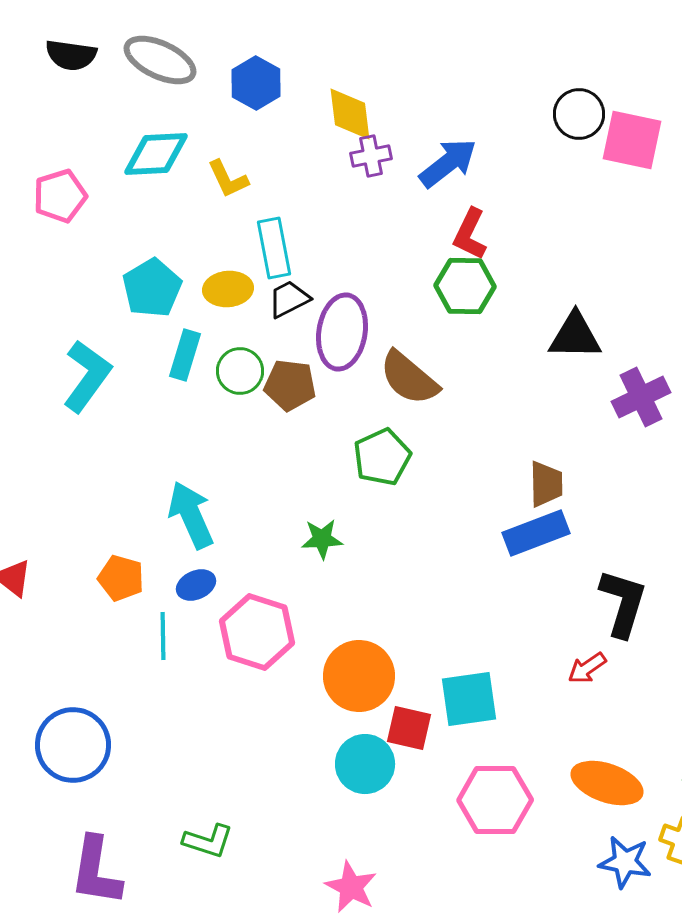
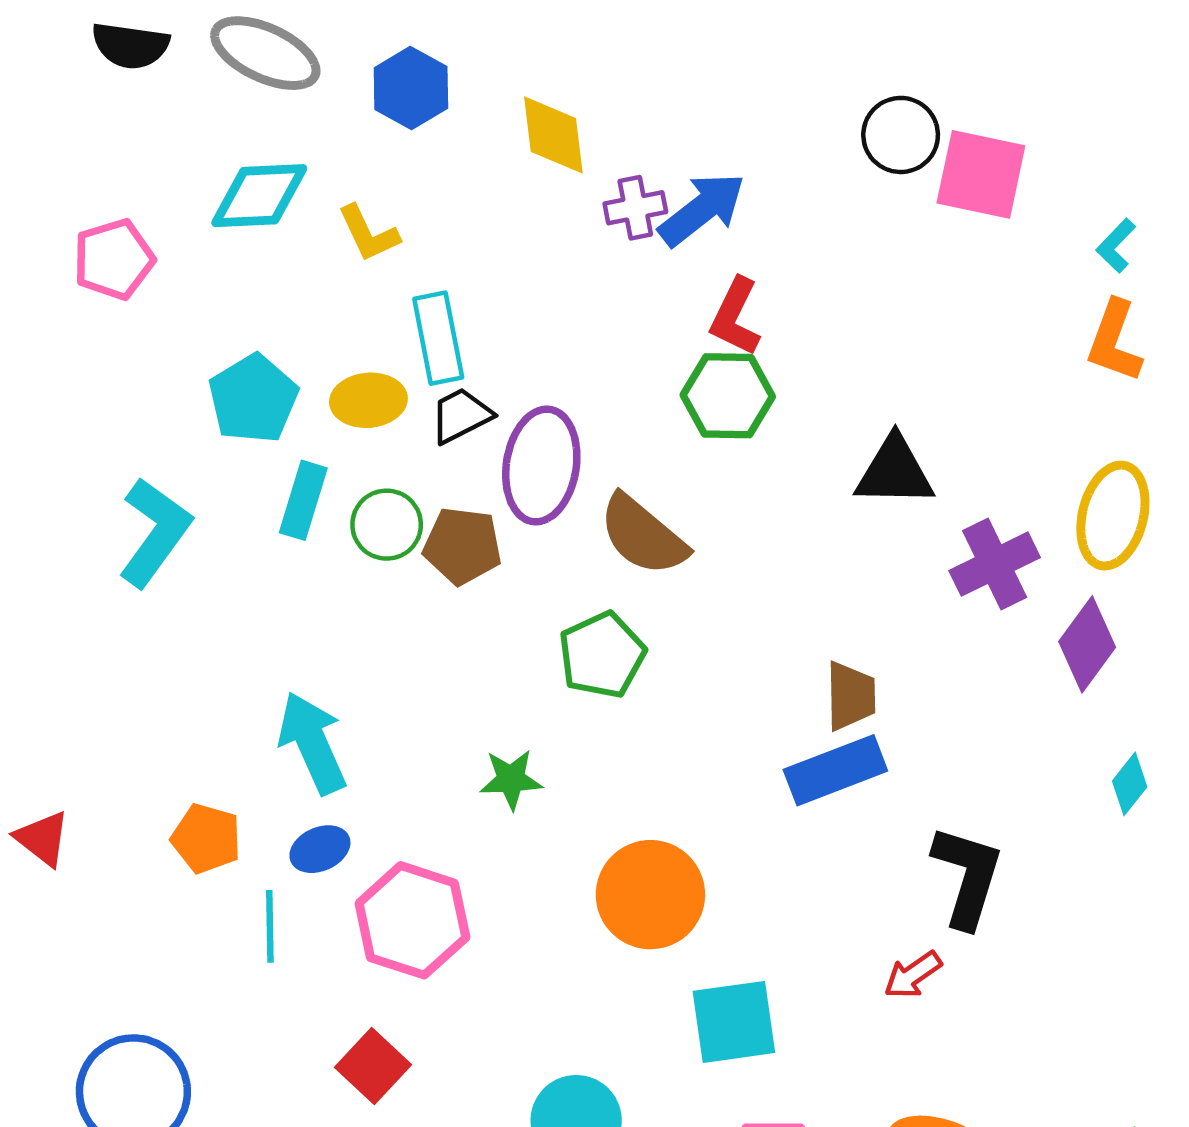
purple cross: (371, 156) -> (635, 208), moved
orange circle: (359, 676) -> (650, 895), moved
red square: (409, 728) -> (373, 1066), moved, turned 30

